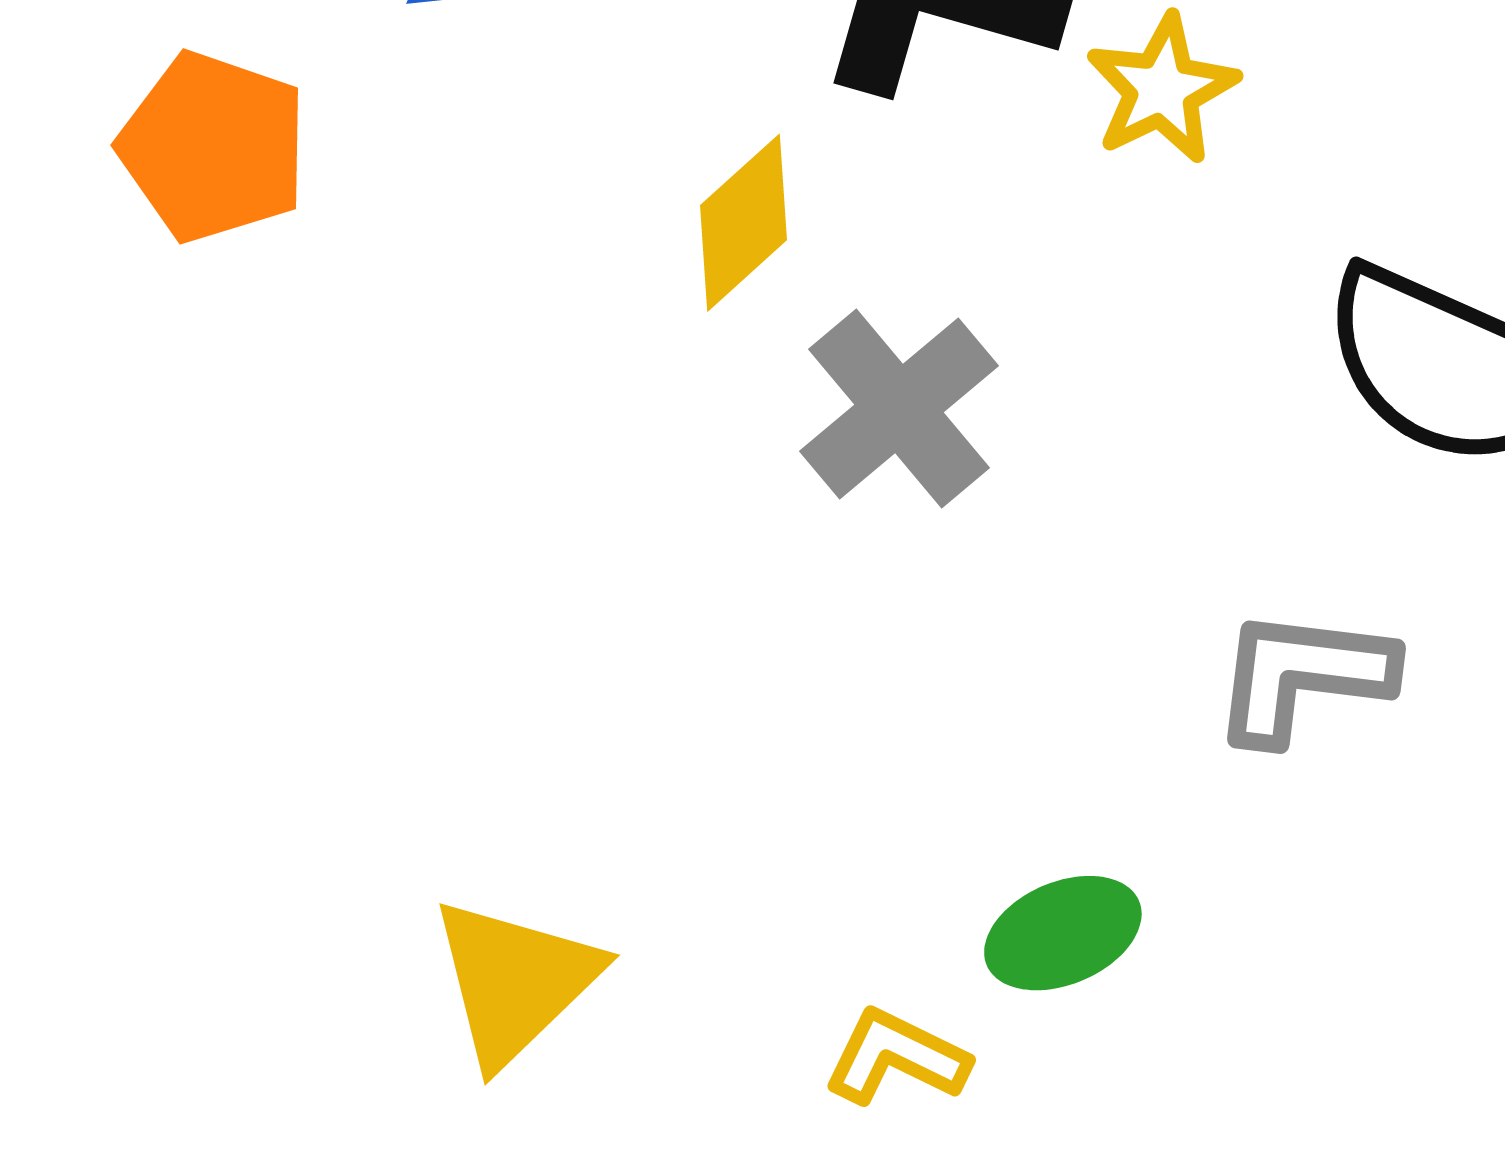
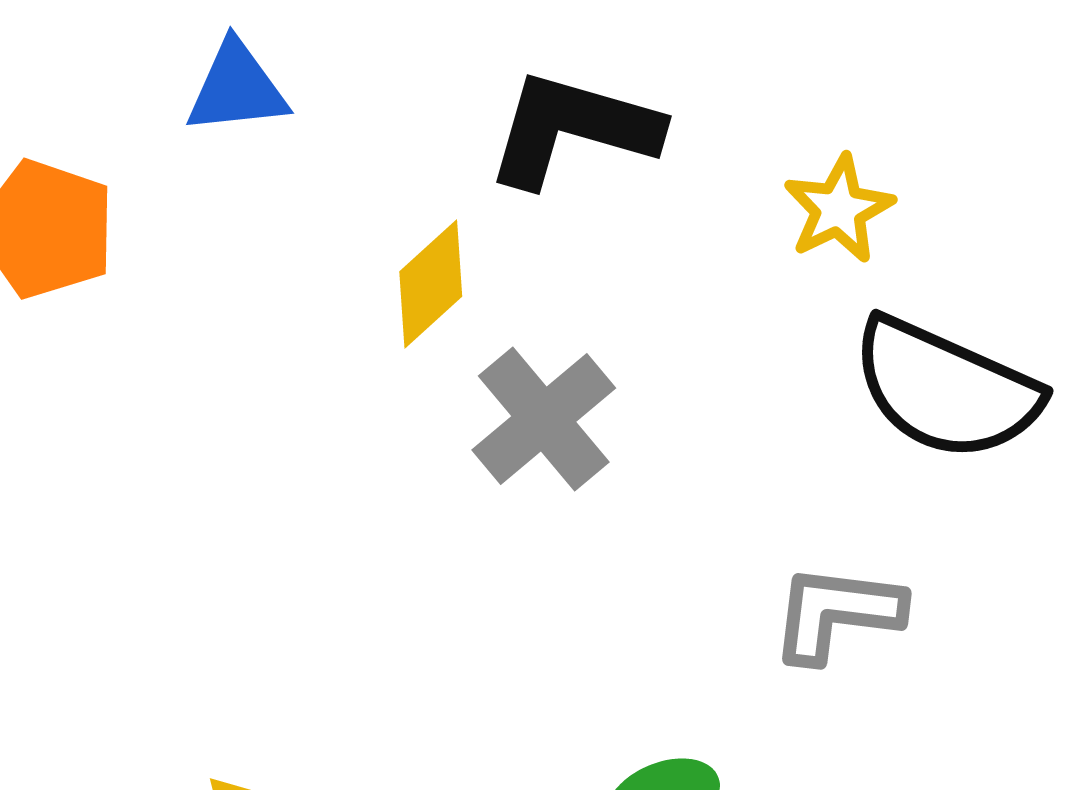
yellow star: (1162, 89) -> (839, 209), moved

